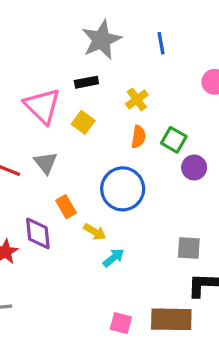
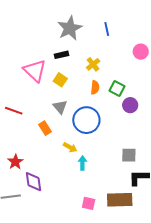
gray triangle: (46, 163) -> (60, 107), moved
orange rectangle: (66, 207) -> (45, 128), moved
purple diamond: (38, 233) -> (33, 182), moved
cyan arrow: (114, 258) -> (82, 163), turned -48

